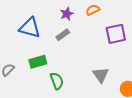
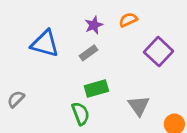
purple square: (116, 34) -> (159, 52), turned -35
green rectangle: (38, 62) -> (96, 89), moved

